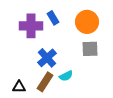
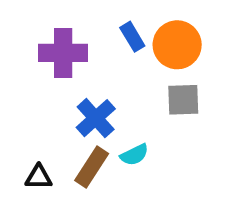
blue rectangle: (53, 18) -> (132, 37), moved

